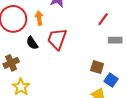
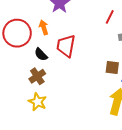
brown cross: (11, 63) -> (37, 76), moved

